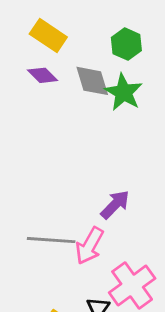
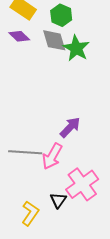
green hexagon: (126, 44) -> (61, 15), moved

